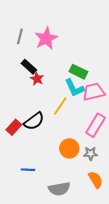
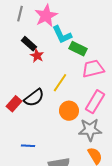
cyan L-shape: (74, 88) -> (62, 35), moved
orange circle: (69, 148) -> (69, 111), moved
gray star: (91, 153) -> (90, 130), size x1.6

